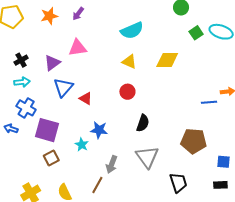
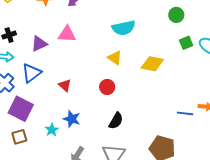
blue triangle: (63, 87) -> (31, 73), moved

